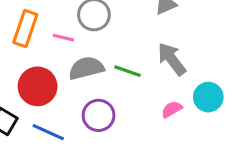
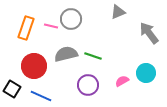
pink line: (63, 38) -> (51, 26), moved
gray arrow: (172, 59) -> (149, 33), moved
purple circle: (99, 115) -> (88, 85), moved

